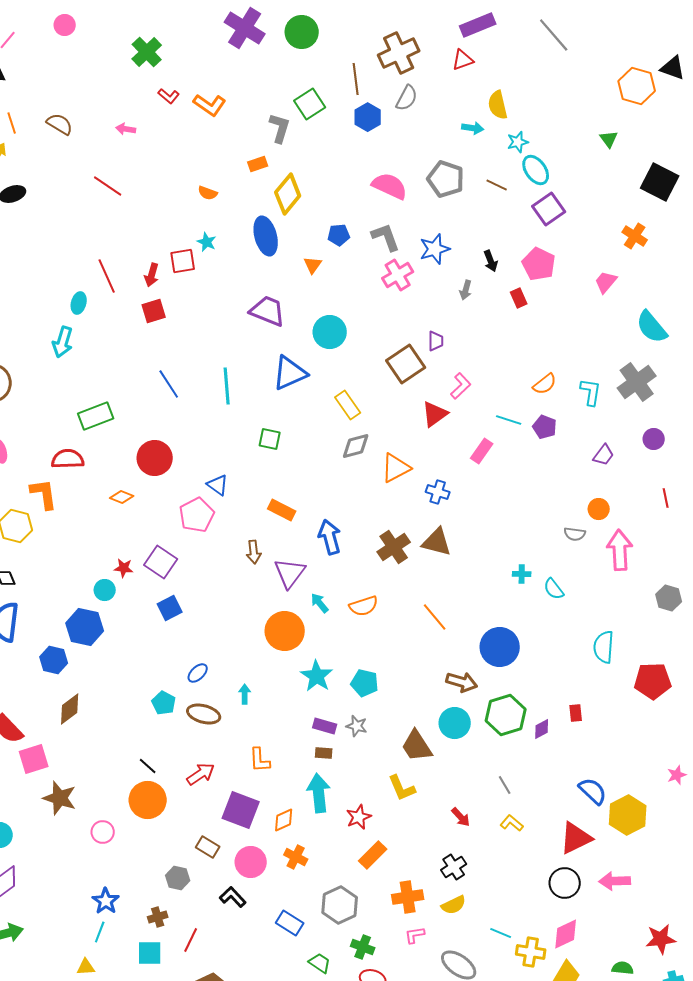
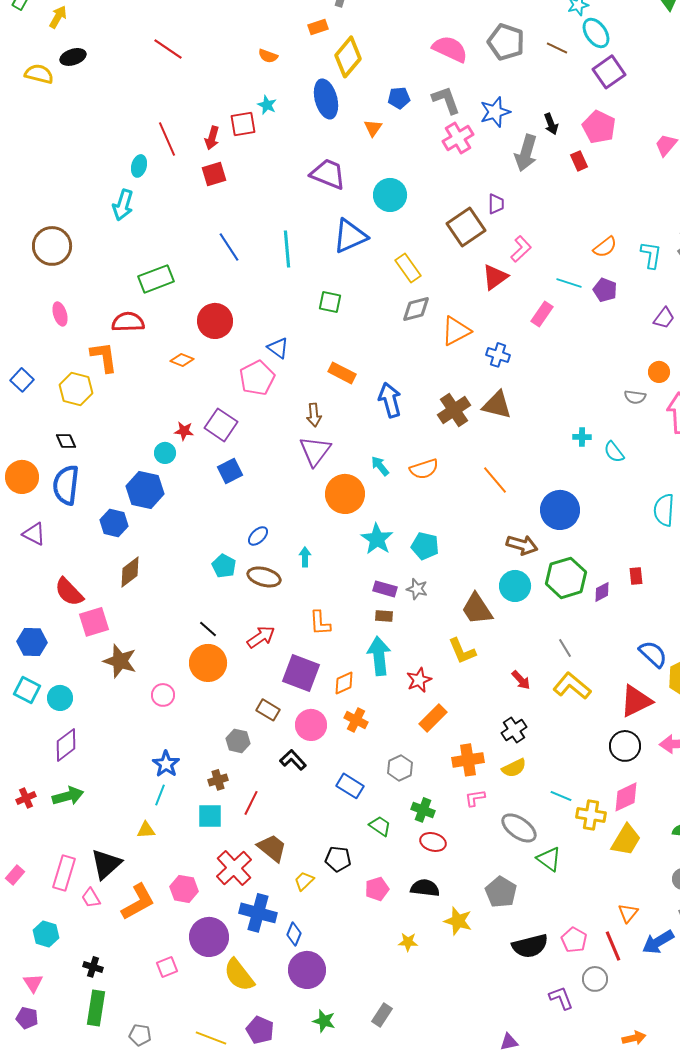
gray arrow: (466, 290) -> (526, 153), size x1.8
purple triangle: (290, 573) -> (315, 451), moved
yellow L-shape: (512, 823) -> (572, 686), size x1.6
gray hexagon: (340, 905) -> (400, 768), size x0.7

